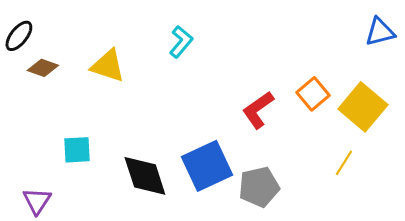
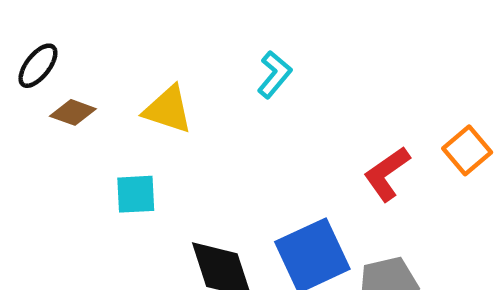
cyan square: (77, 150) -> (136, 194), moved

